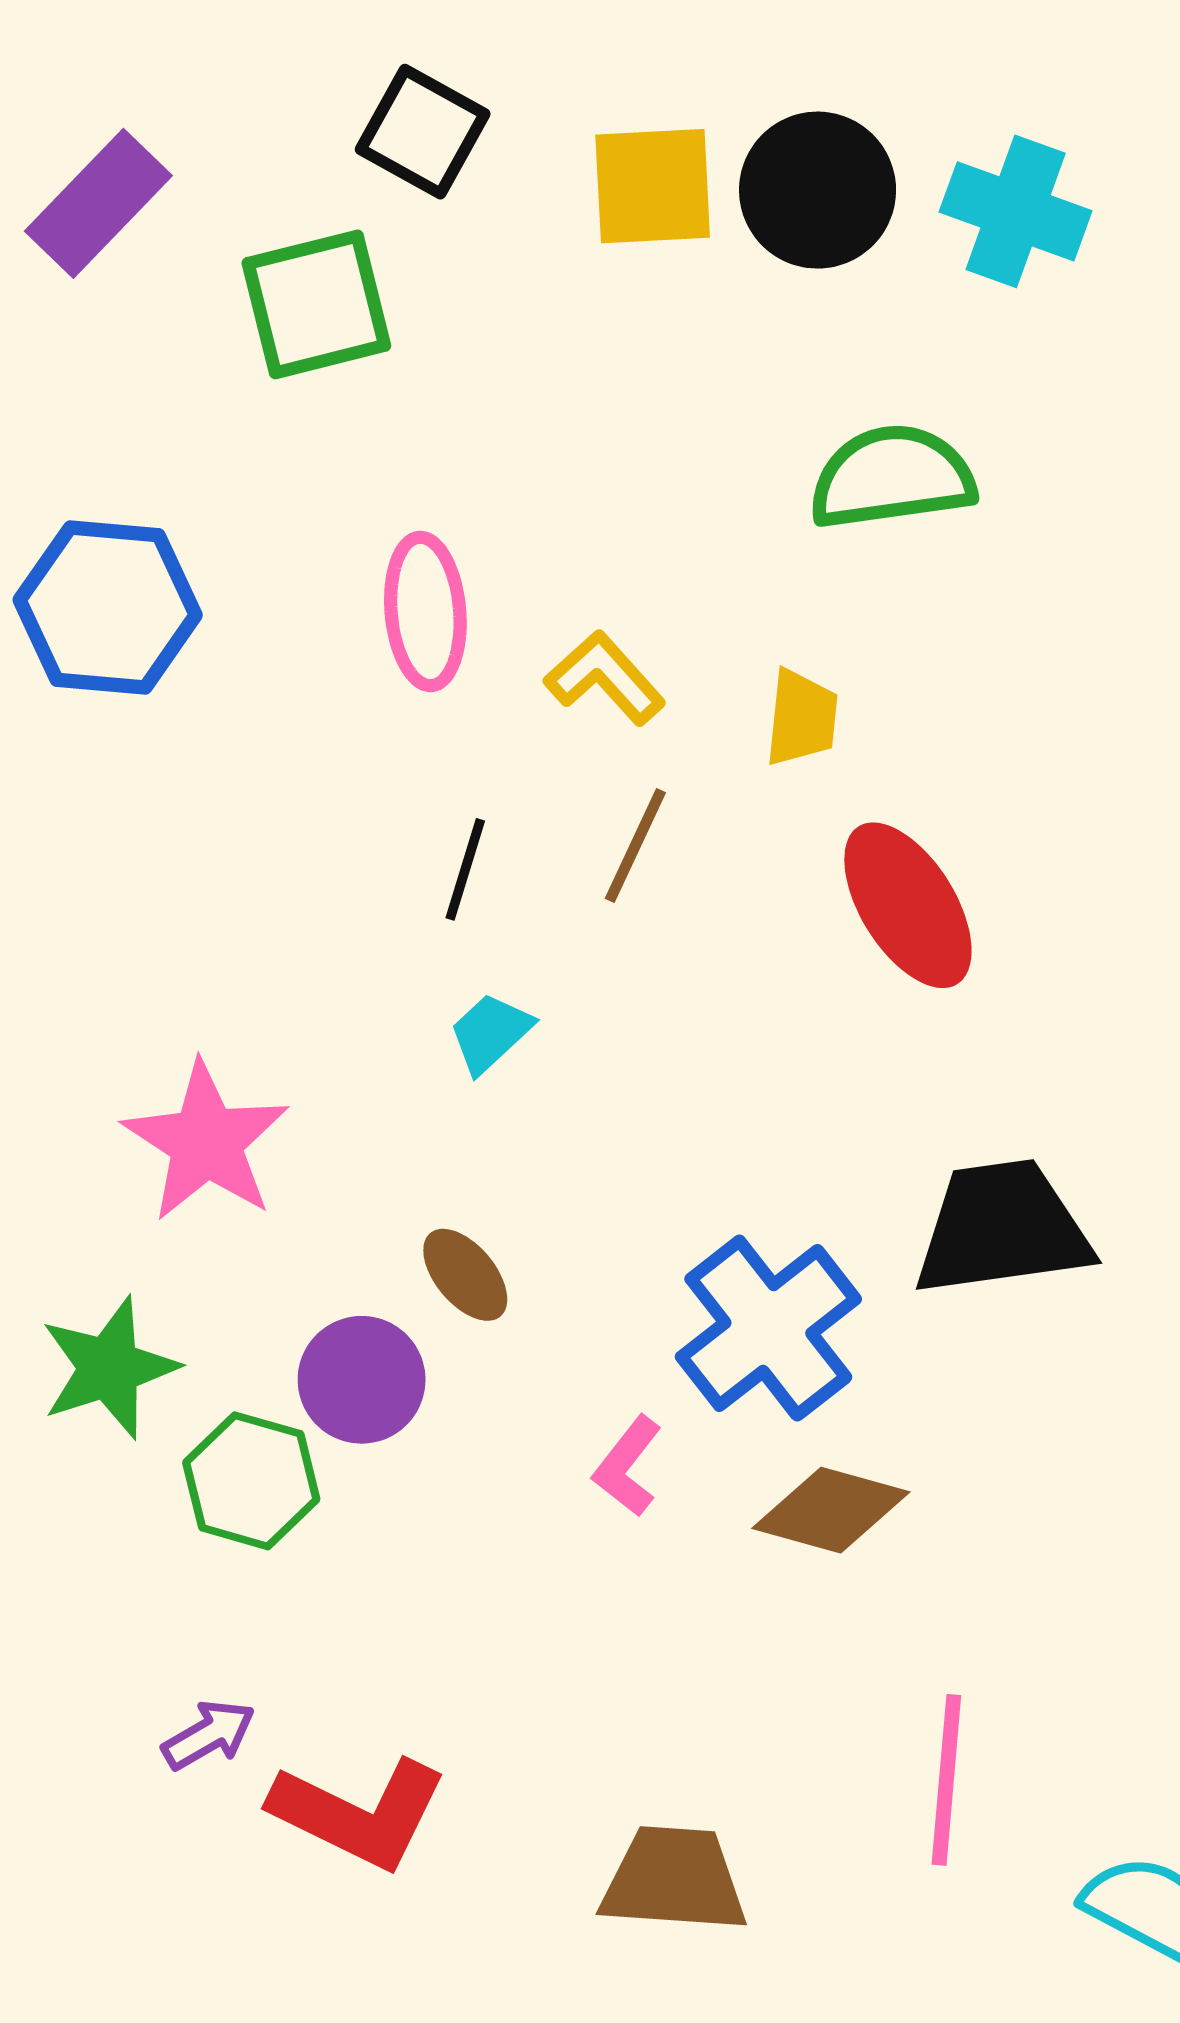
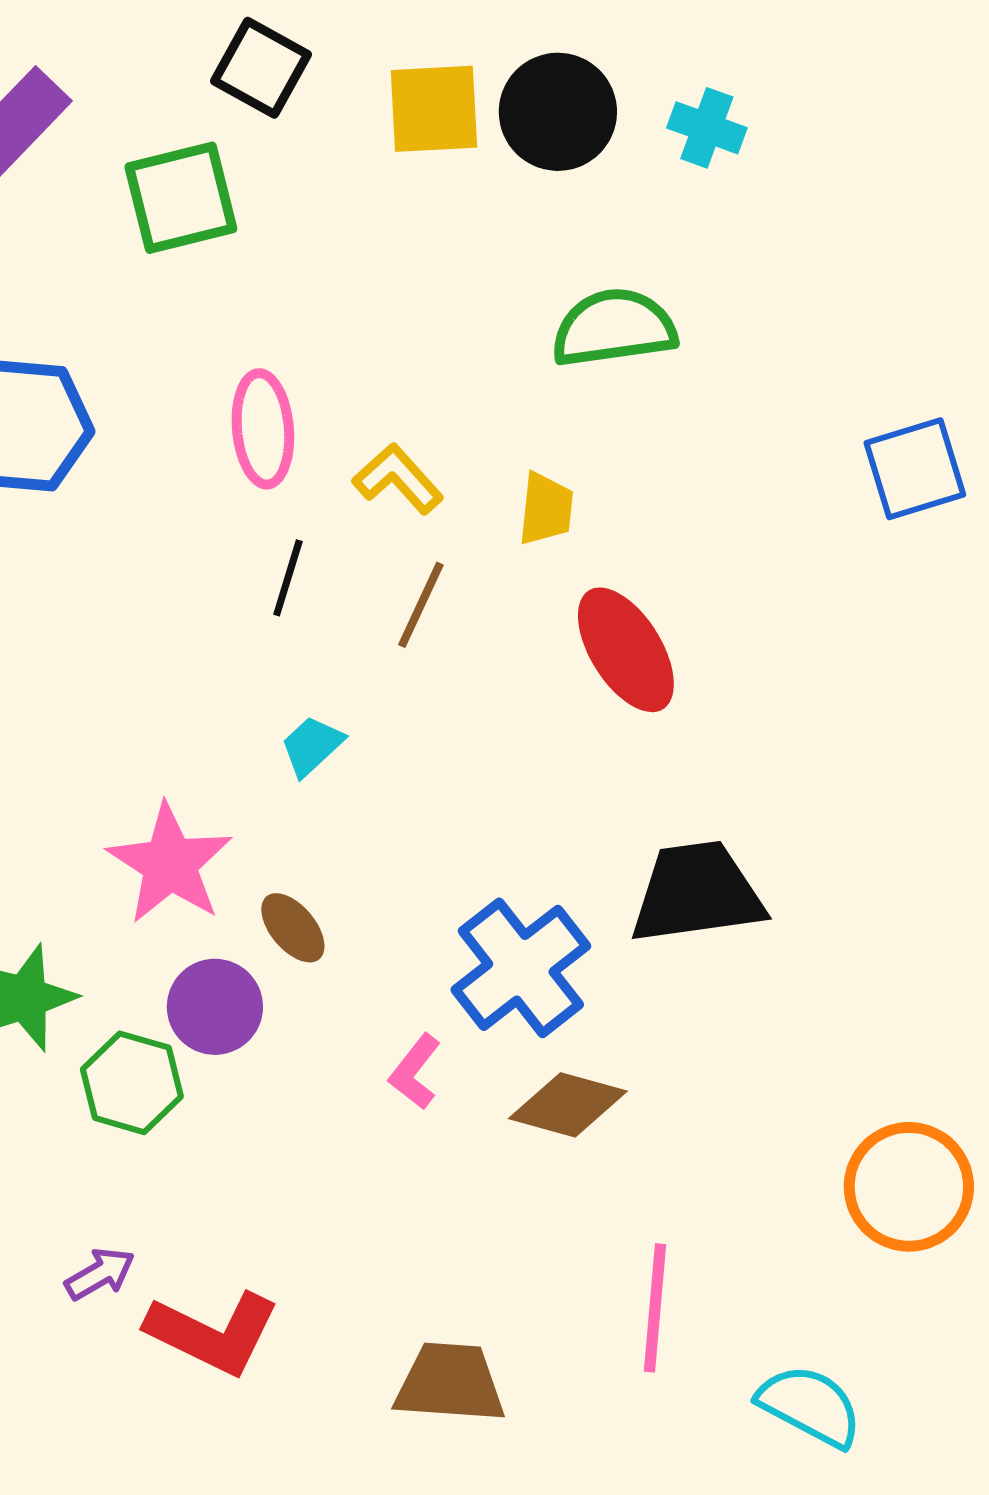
cyan cross: (1016, 211) -> (707, 128), size x0.7
black line: (465, 869) -> (288, 578), moved
pink star: (206, 1142) -> (170, 864), moved

